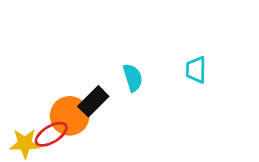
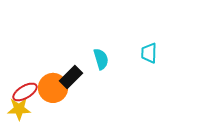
red ellipse: (51, 134) -> (25, 92), moved

